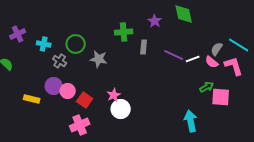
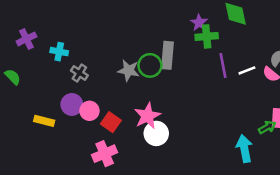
green cross: (124, 32) -> (207, 36), moved
green circle: (76, 44) -> (150, 65), moved
gray rectangle: (144, 47) -> (168, 55), moved, size x1.5
purple line: (174, 55) -> (223, 65), turned 54
green arrow: (207, 87) -> (267, 127), moved
pink star: (114, 95) -> (147, 116), size x1.5

